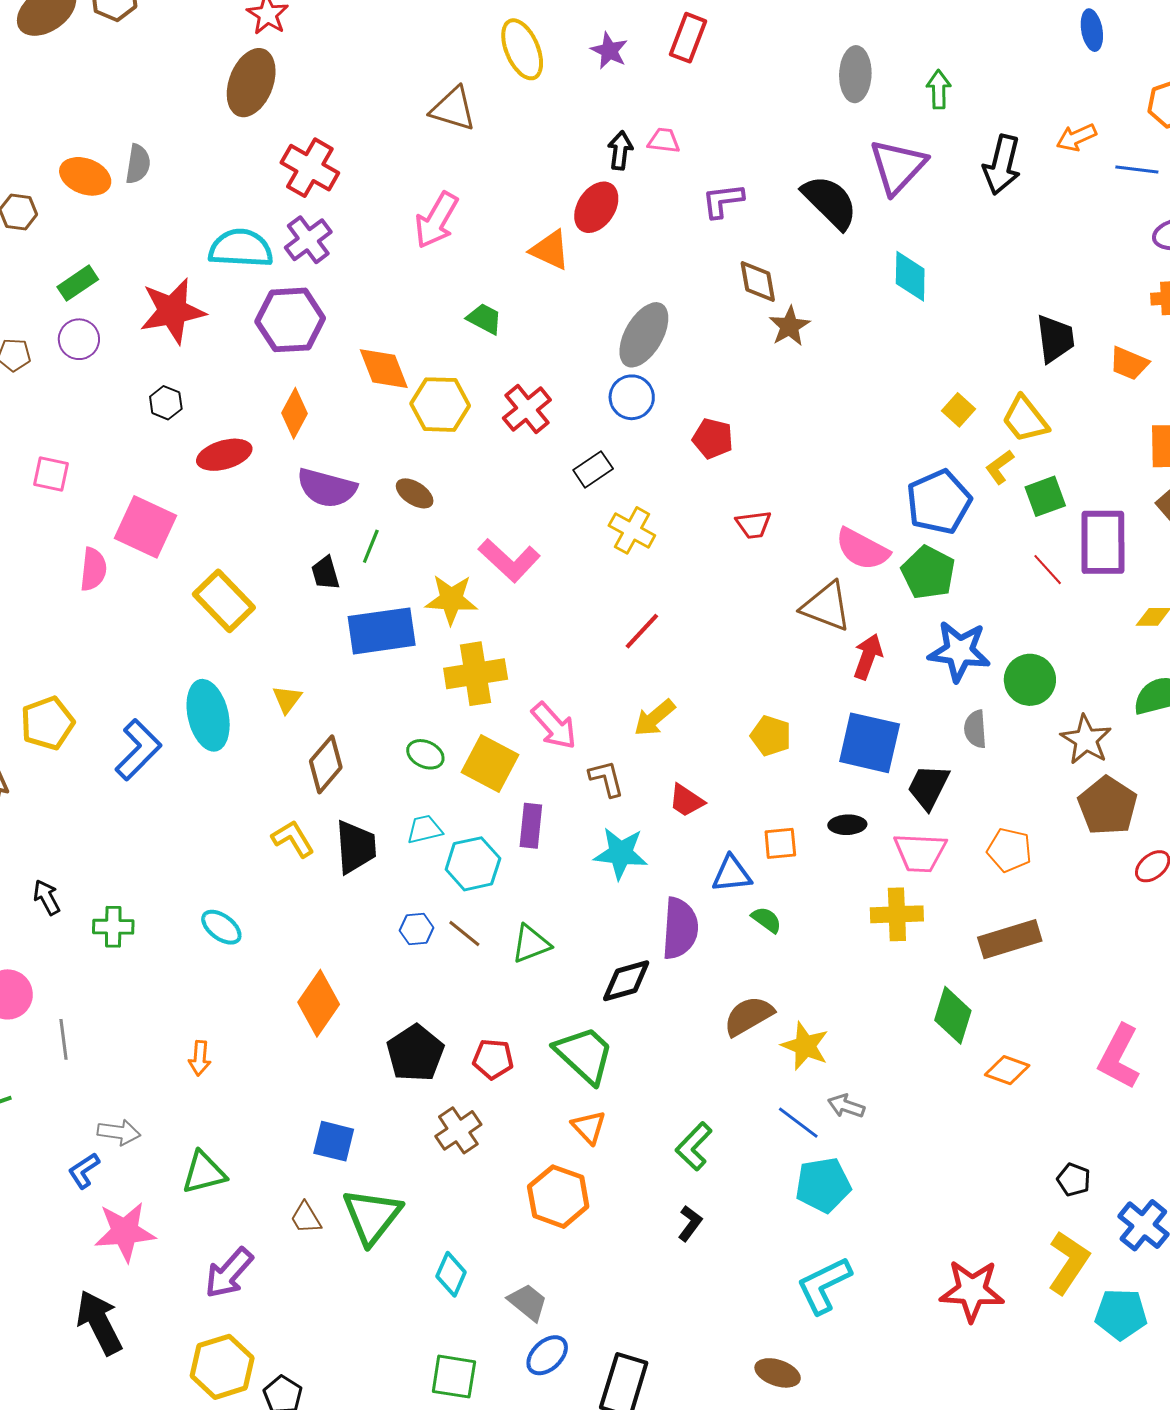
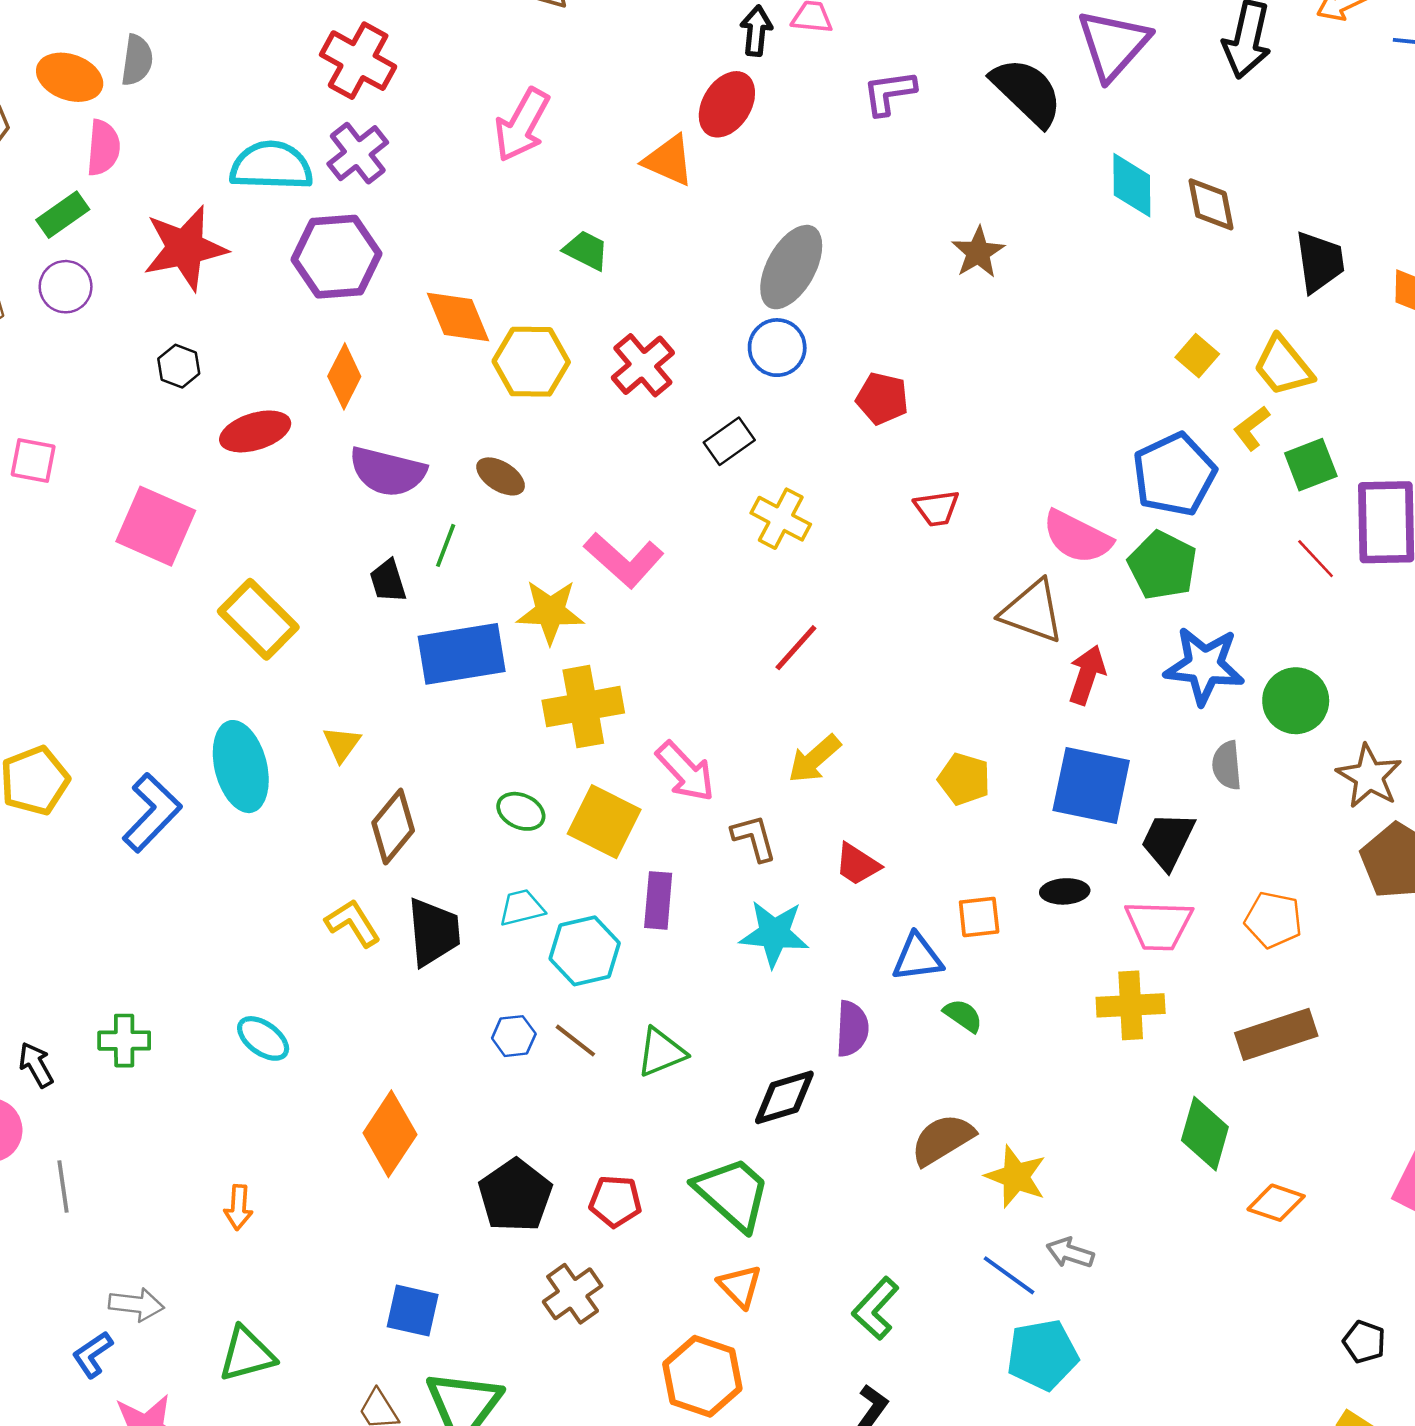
brown diamond: (758, 282) -> (1211, 204), moved
pink semicircle: (93, 569) -> (103, 148), moved
black arrow: (47, 897) -> (36, 1065), moved
purple semicircle: (680, 928) -> (852, 1029), size x0.7

